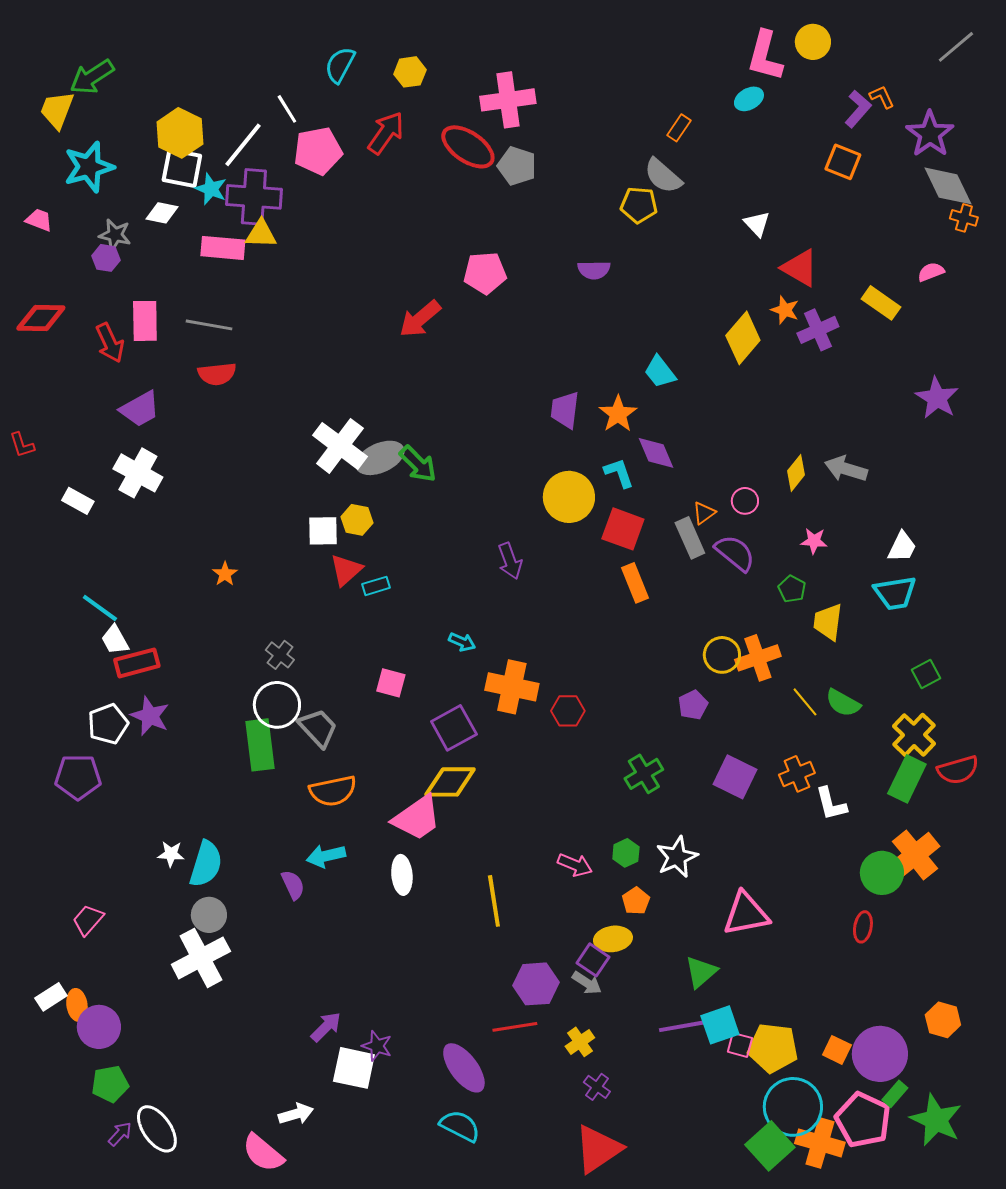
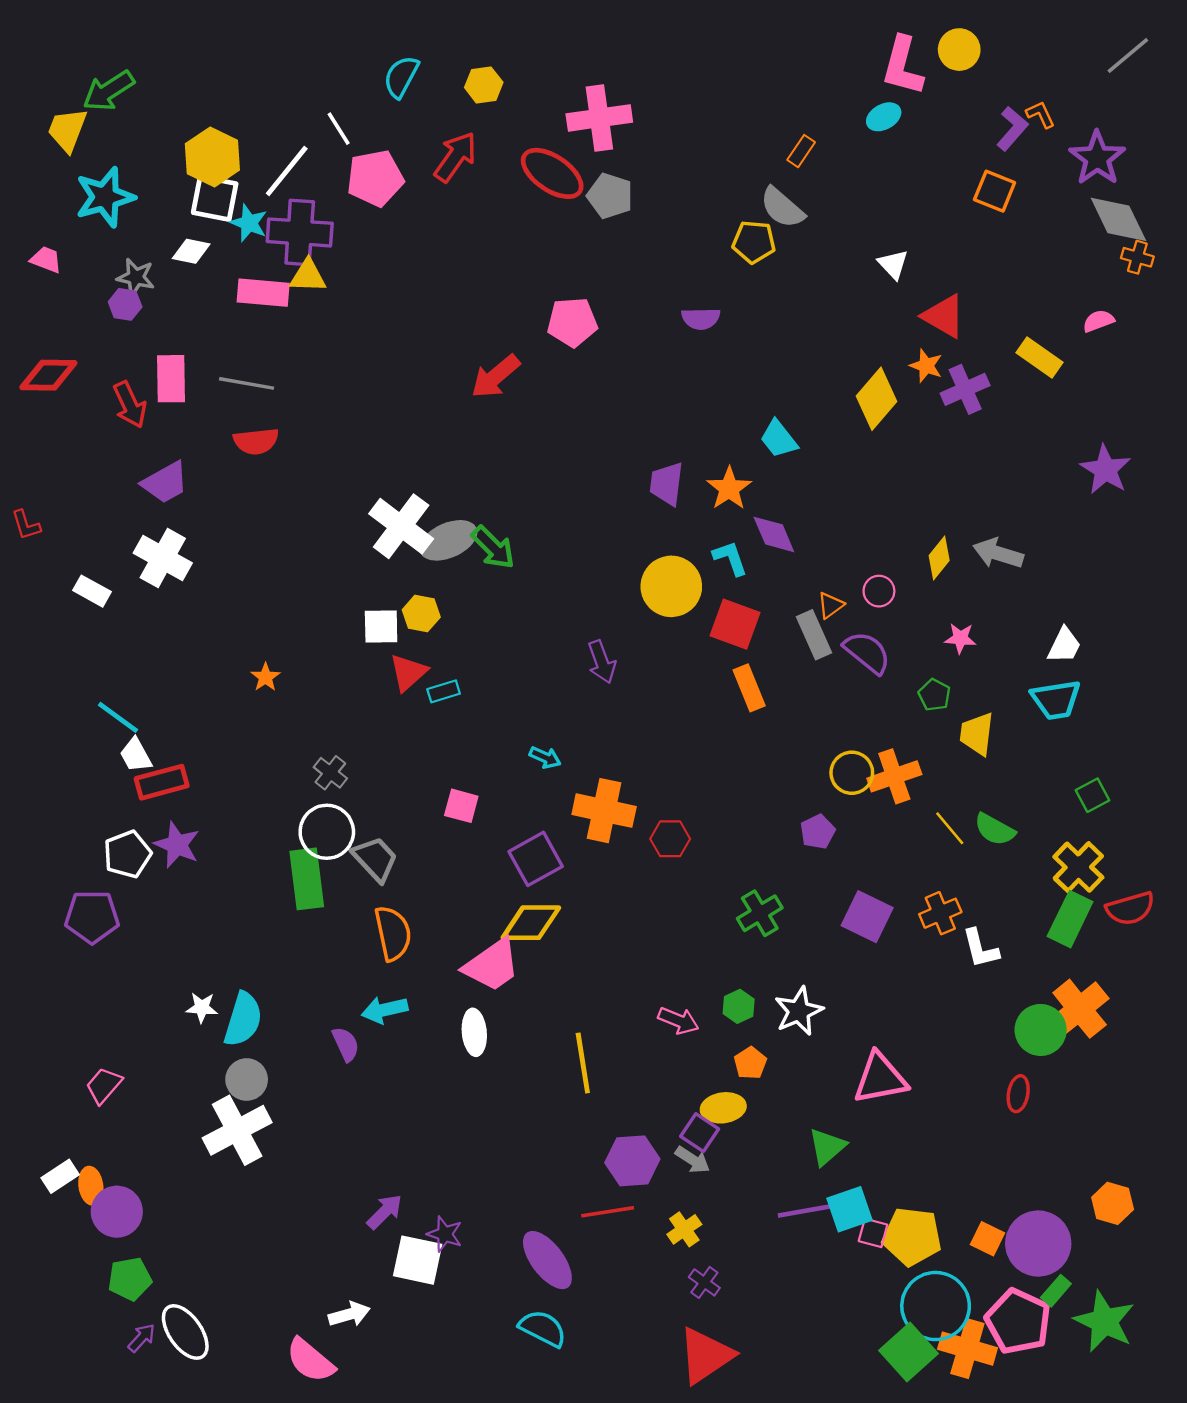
orange semicircle: (333, 791) -> (393, 933), turned -90

